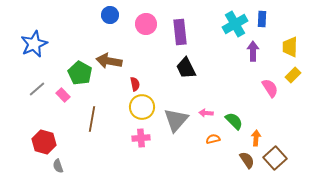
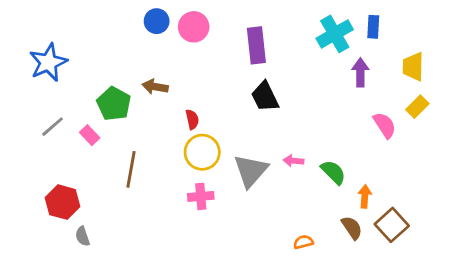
pink circle: (146, 24) -> (194, 27), moved
brown arrow: (109, 61) -> (155, 87), size x0.7
orange semicircle: (213, 139) -> (303, 242), moved

